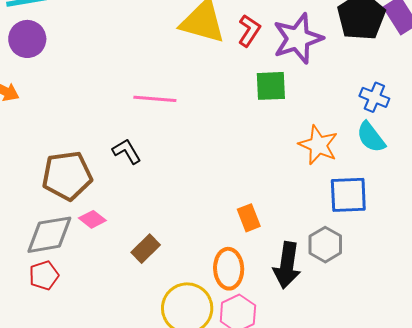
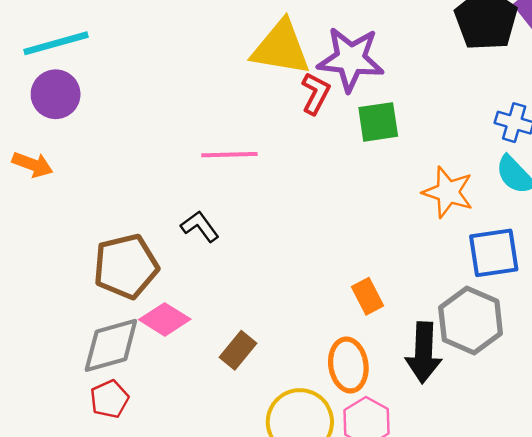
red L-shape: (249, 31) -> (316, 93), moved
purple star: (298, 38) -> (351, 59), moved, turned 30
pink diamond: (92, 219) -> (165, 319), size x1.4
gray hexagon: (325, 245) -> (471, 320), size x1.4

